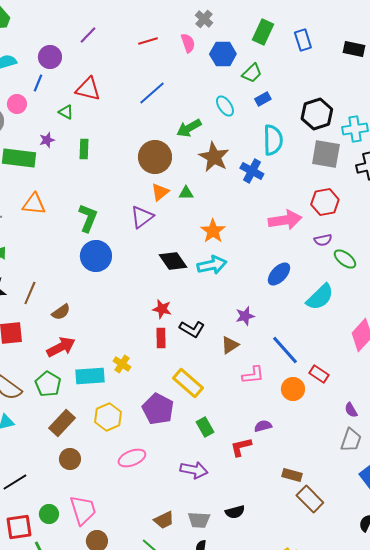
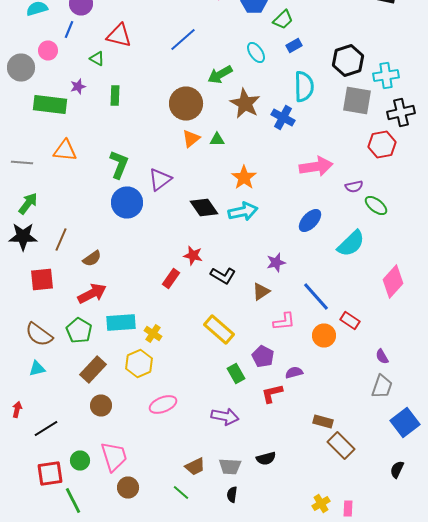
red hexagon: (325, 202) -> (382, 144), moved
purple triangle: (142, 217) -> (160, 180), moved
red rectangle: (161, 338) -> (171, 278), moved, turned 36
yellow cross: (122, 364) -> (153, 334), moved
purple pentagon: (158, 409) -> (263, 356), moved, size x0.7

